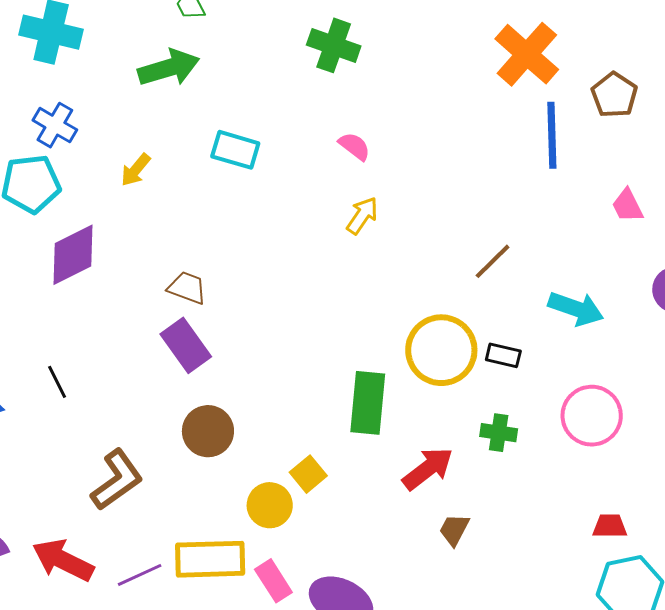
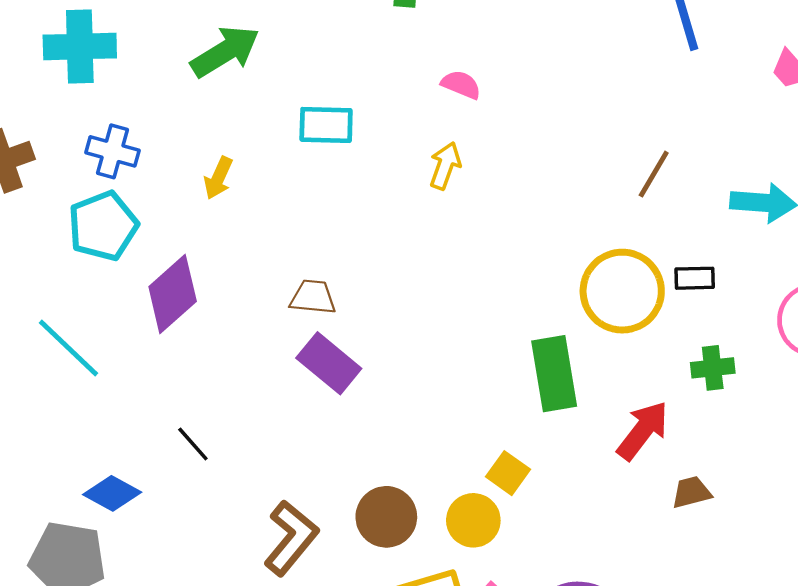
yellow arrow: (362, 215) -> (445, 166), moved
brown circle: (208, 431) -> (386, 517), moved
brown trapezoid: (454, 530) -> (691, 492), turned 63

